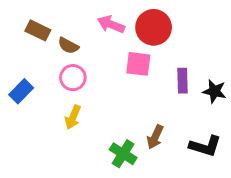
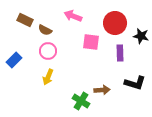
red circle: (154, 27) -> (115, 23), moved
black star: (214, 91) -> (141, 36), moved
brown arrow: (155, 137) -> (102, 90), turned -119
black L-shape: (205, 146) -> (135, 83), moved

